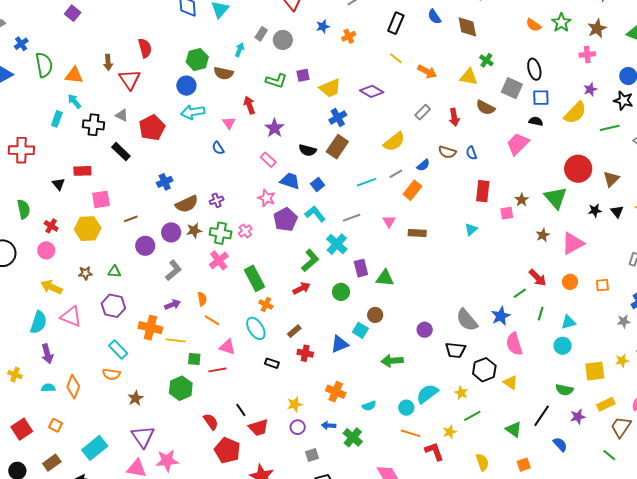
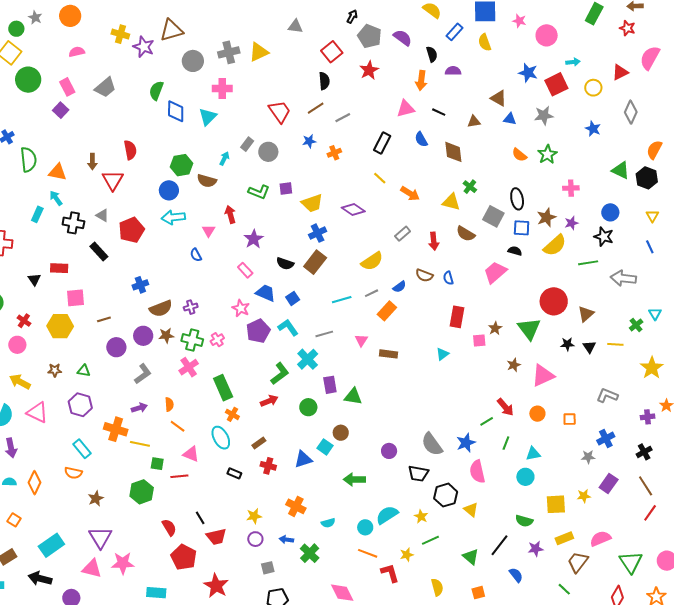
brown star: (597, 29) -> (546, 217), moved

